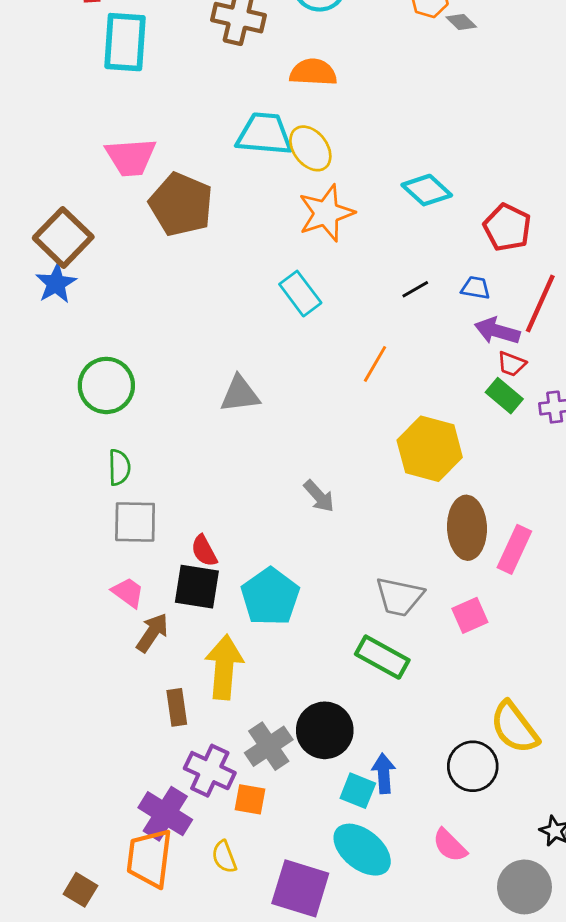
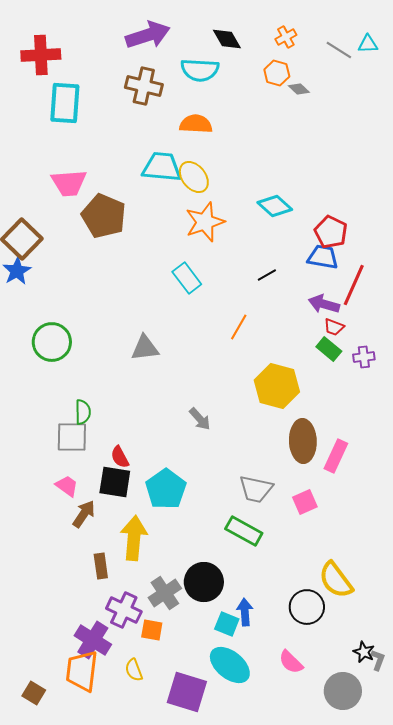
blue trapezoid: (476, 288) -> (323, 257), moved, size x1.5
green semicircle: (119, 467) -> (83, 412), moved

